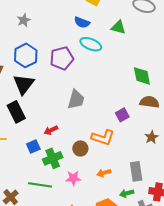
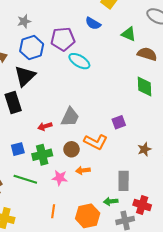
gray star: (24, 20) -> (24, 21), moved
cyan ellipse: (91, 44) -> (79, 61), moved
purple pentagon: (62, 58) -> (63, 39), moved
gray trapezoid: (76, 100) -> (70, 117), moved
brown semicircle: (149, 102) -> (147, 54), moved
blue square: (33, 146) -> (18, 149), moved
orange arrow: (104, 173) -> (83, 170), moved

